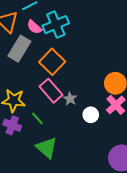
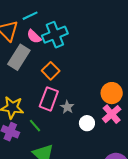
orange square: (52, 62) -> (51, 71), size x0.7
pink rectangle: (51, 91) -> (49, 99), turned 60

